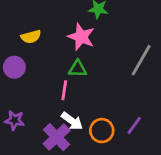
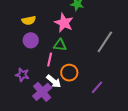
purple circle: (14, 67) -> (31, 40), moved
purple star: (15, 120) -> (22, 75), moved
orange circle: (102, 131) -> (69, 73), moved

